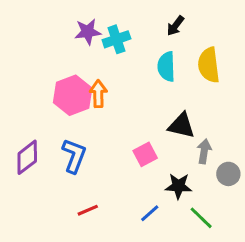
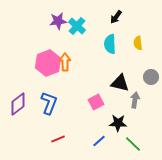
cyan cross: (116, 39) -> (77, 26), turned -30
yellow semicircle: (209, 65) -> (138, 43), size x0.6
gray circle: (228, 174) -> (151, 77), moved

